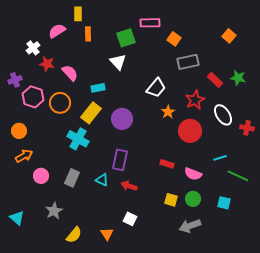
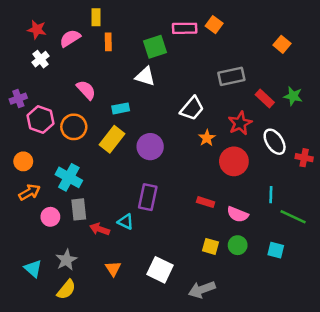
orange square: (174, 39) -> (214, 25), moved
white triangle: (118, 62) -> (145, 76), turned -30
red star: (47, 64) -> (37, 30), moved
cyan cross: (78, 139) -> (69, 177), moved
cyan line: (220, 158) -> (271, 195), turned -72
gray rectangle: (72, 178) -> (79, 209), moved, turned -30
red arrow: (129, 186) -> (100, 229), moved
cyan triangle: (17, 218) -> (33, 269), moved
white square: (130, 219) -> (160, 270), size x1.5
gray arrow: (190, 226) -> (202, 290), moved
orange triangle: (107, 234) -> (113, 269), moved
yellow semicircle: (74, 235) -> (66, 290), moved

